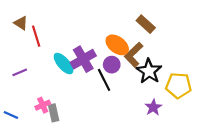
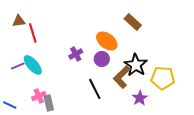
brown triangle: (21, 23) -> (19, 21), turned -40
brown L-shape: (134, 55) -> (122, 77), moved
purple cross: (83, 59) -> (76, 54), size x0.6
cyan ellipse: (64, 64) -> (33, 65), moved
black line: (104, 80) -> (95, 89), moved

